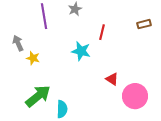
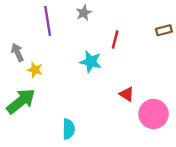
green arrow: (38, 96) -> (21, 101), moved

